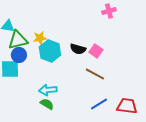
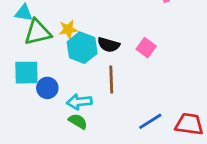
black semicircle: (78, 49) -> (109, 45), moved
blue circle: (19, 55) -> (47, 88), moved
brown line: (95, 74) -> (111, 80), moved, turned 60

